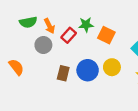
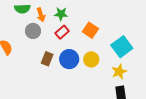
green star: (86, 25) -> (61, 14), moved
red rectangle: (69, 35) -> (62, 32), moved

